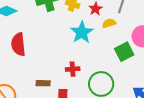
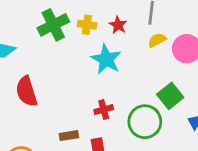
yellow semicircle: (109, 23) -> (157, 40), moved
green square: (124, 52) -> (170, 96), moved

